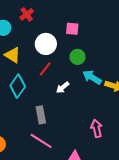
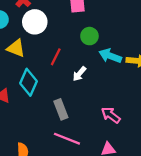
white circle: (46, 44) -> (35, 22), moved
pink arrow: (97, 128) -> (111, 115), moved, turned -30

